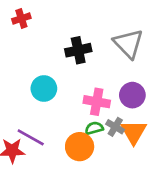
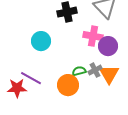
pink cross: (97, 102) -> (93, 36), moved
gray cross: (115, 127) -> (95, 70), turned 32

